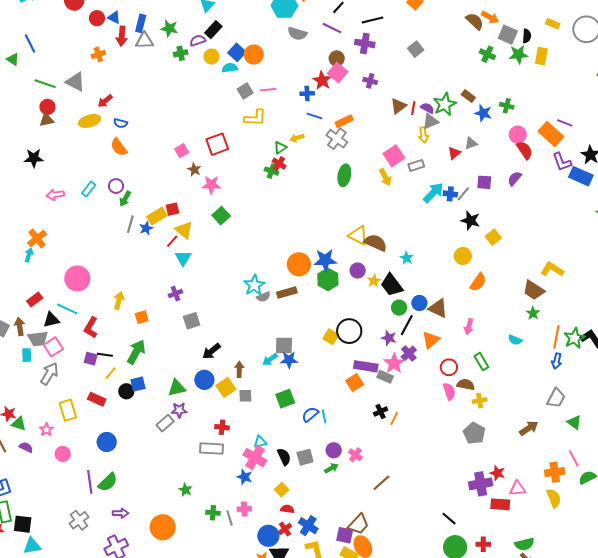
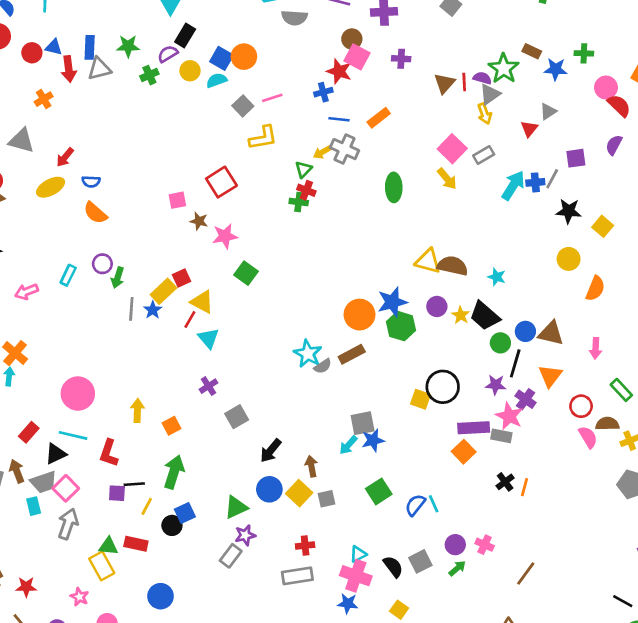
gray cross: (337, 139) -> (345, 149), moved
pink square: (182, 151) -> (177, 200), turned 32
green triangle: (19, 424) -> (108, 546), moved

